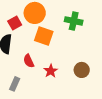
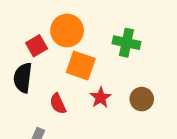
brown circle: (82, 70) -> (142, 99), moved
red star: (51, 71) -> (101, 98), moved

